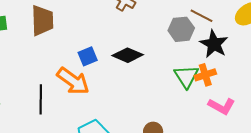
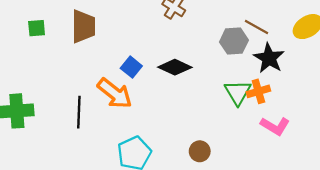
blue square: (88, 56) -> (131, 67), turned -30

